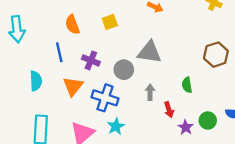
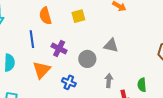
gray triangle: (149, 52) -> (111, 45), size x0.7
green semicircle: (187, 85) -> (142, 85), moved
blue cross: (105, 98) -> (69, 82), size x0.6

